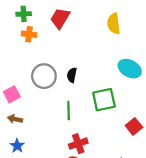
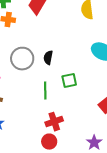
green square: (104, 100) -> (69, 81), moved, size x0.7

